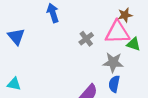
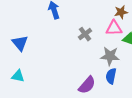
pink triangle: (117, 32) -> (114, 28), size x0.7
blue triangle: (16, 37) -> (20, 43), moved

